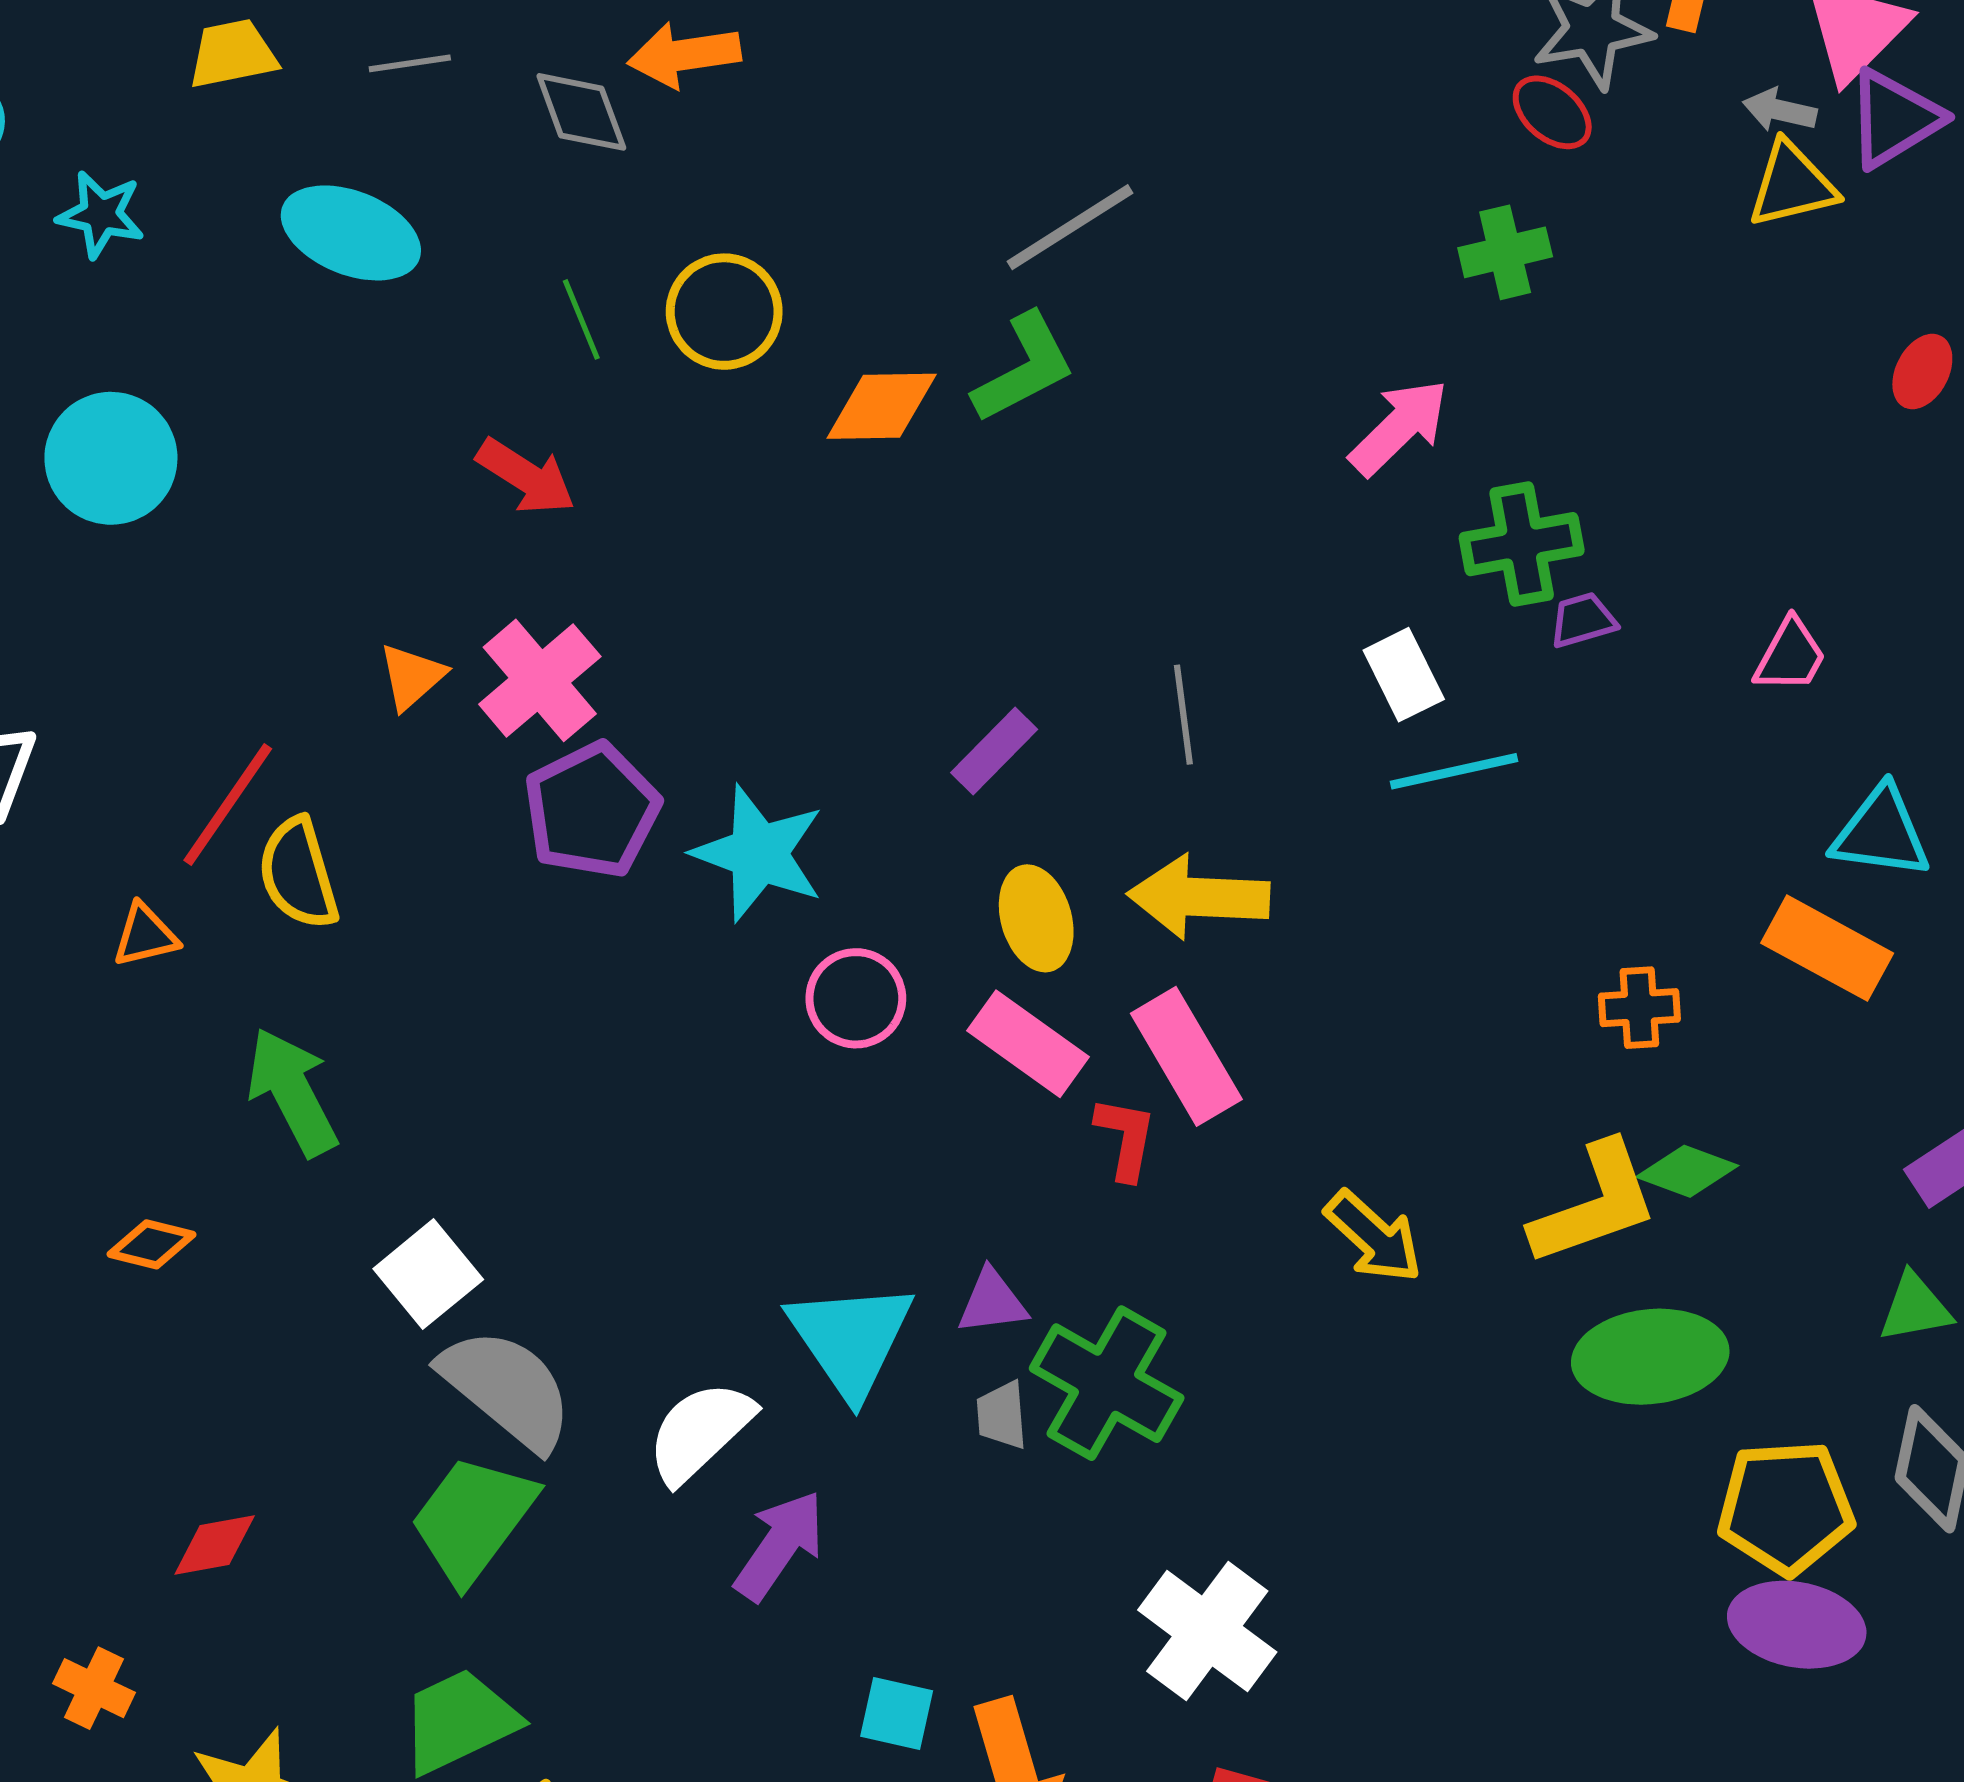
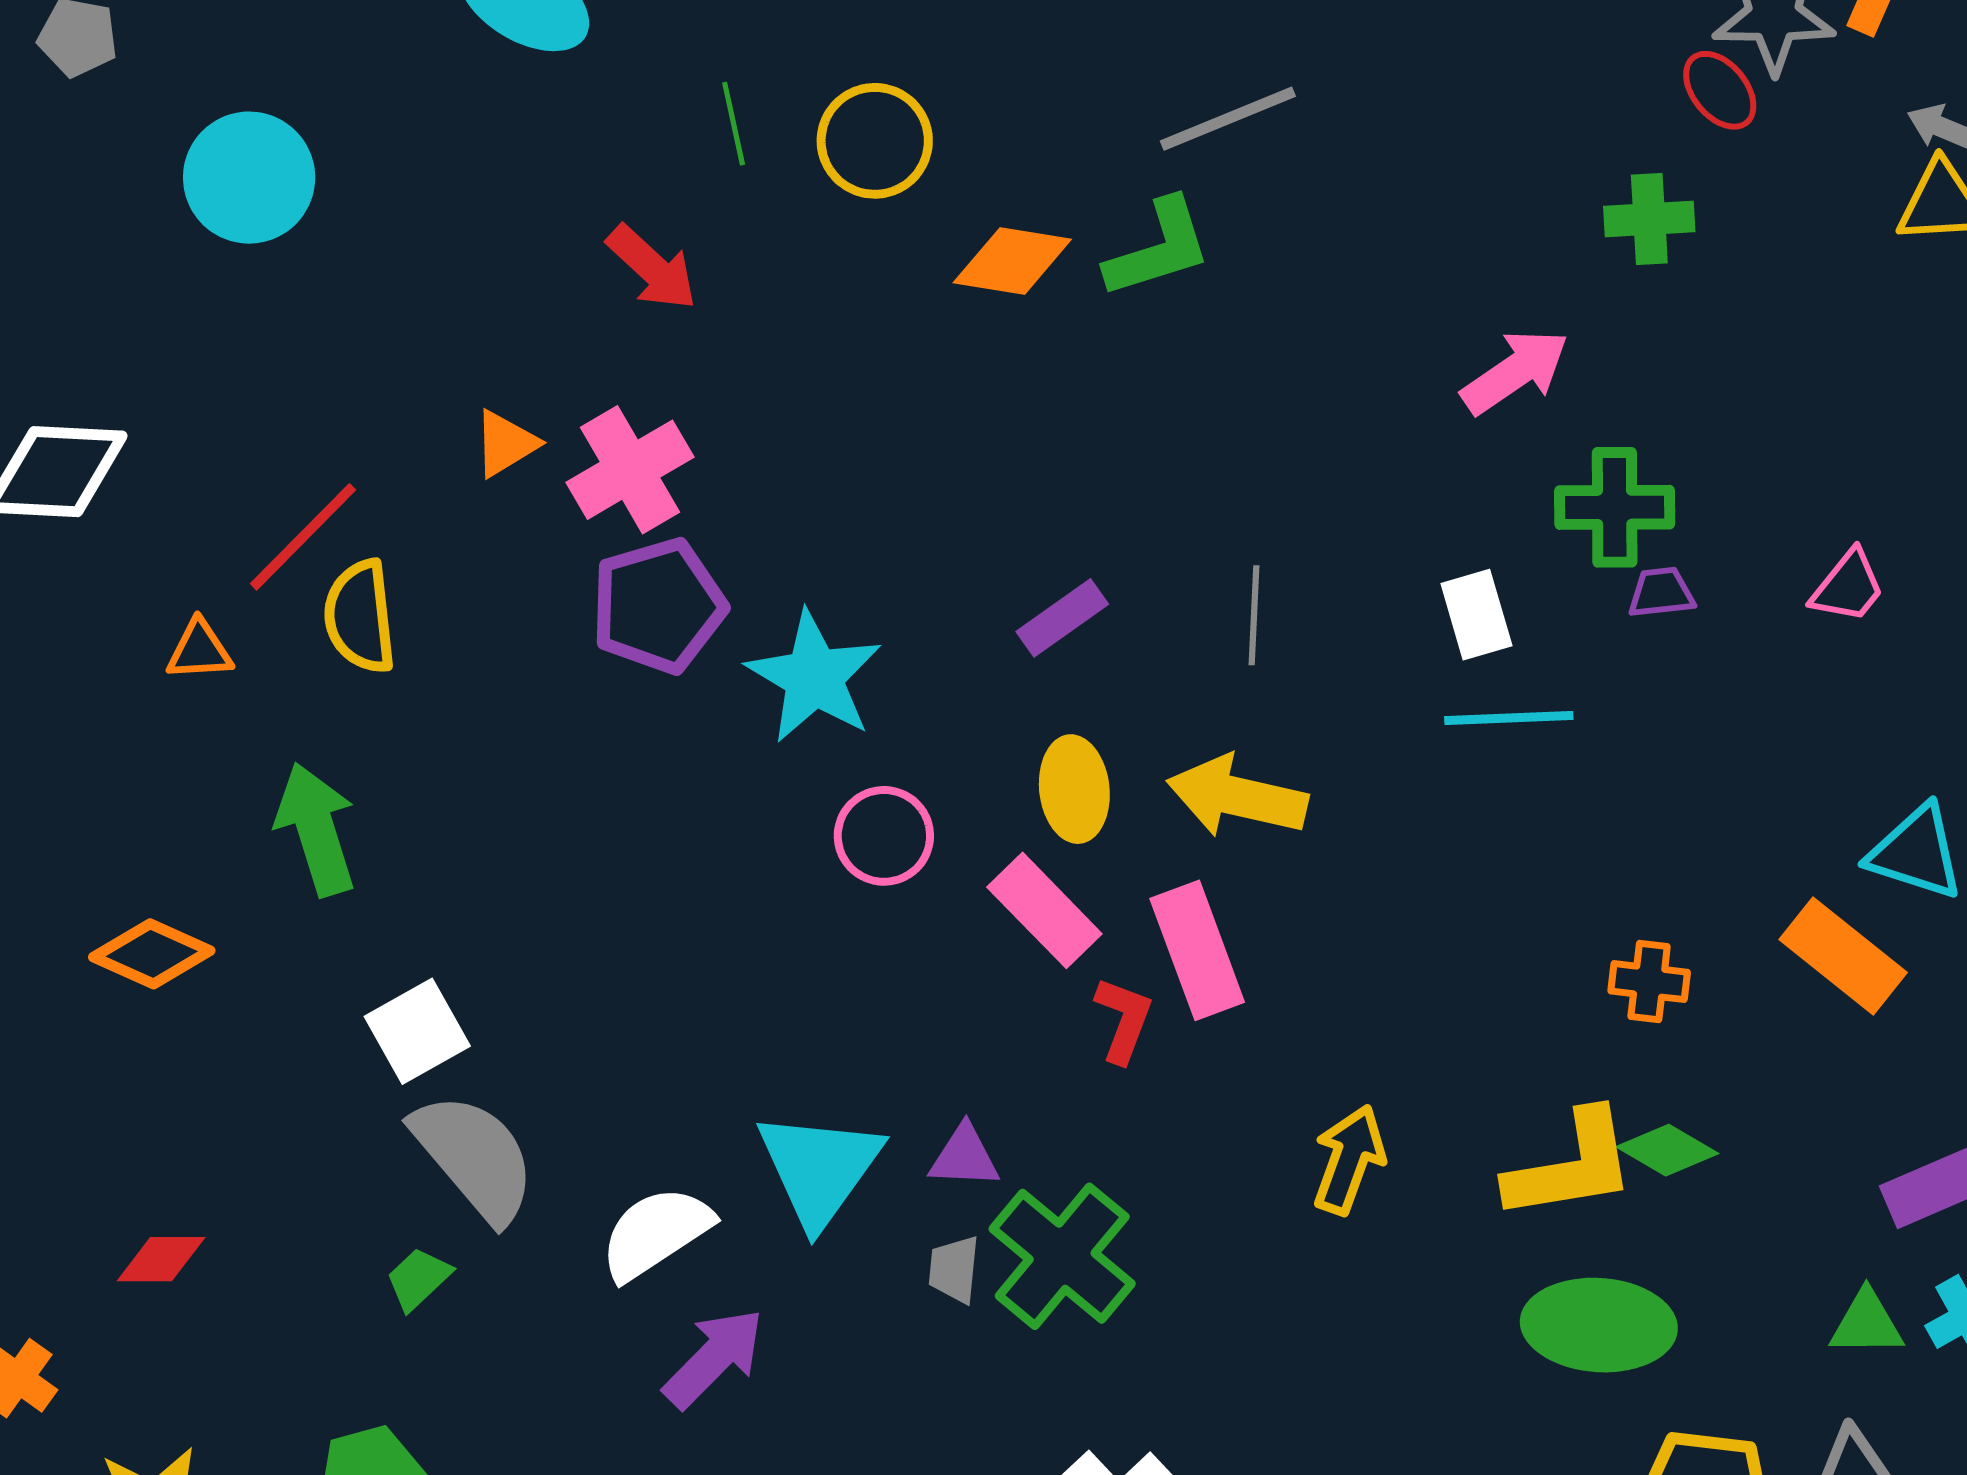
pink trapezoid: (1790, 656) -> (1848, 587), moved
yellow arrow: (1374, 1237) -> (1349, 1160), turned -123
orange diamond: (152, 1244) -> (152, 954), size x1.4
green trapezoid: (473, 1519) -> (418, 1279), size x0.5

